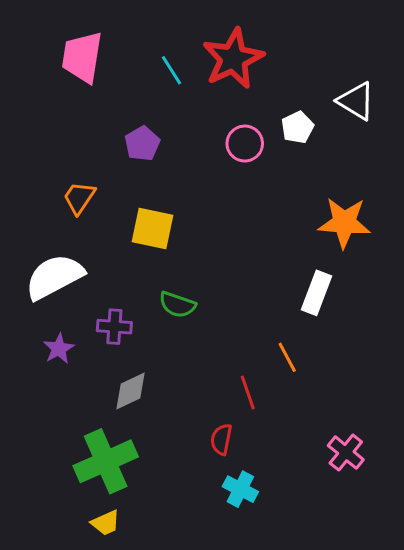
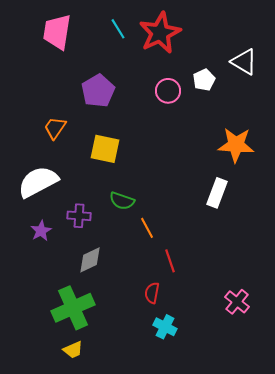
cyan line: (172, 70) -> (118, 29), moved
purple pentagon: (142, 144) -> (98, 91), size x1.4
orange line: (287, 357) -> (147, 228), moved

